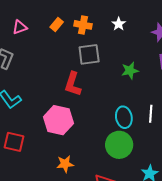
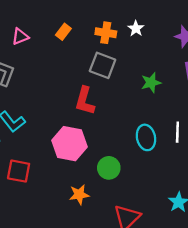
orange cross: (83, 25) -> (106, 33), moved
gray square: (89, 54) -> (103, 65), turned 30
green circle: (119, 145) -> (109, 168), moved, size x0.7

